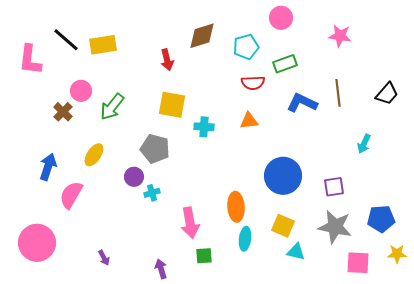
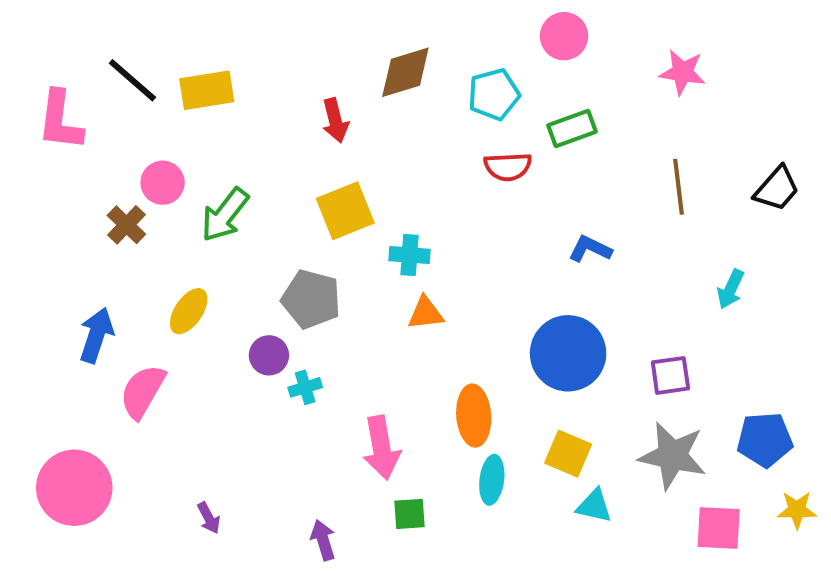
blue L-shape: (302, 103) -> (590, 249), moved, size x0.7
yellow square: (172, 105) -> (345, 211), turned -32
orange triangle: (249, 121) -> (426, 313), moved

